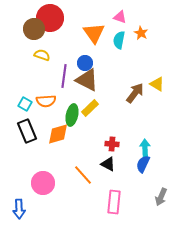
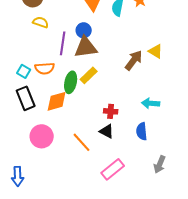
brown triangle: (87, 80) -> (86, 47), turned -35
cyan arrow: (145, 148) -> (151, 103), moved, turned -84
blue semicircle: (143, 164) -> (142, 131), turned -30
pink circle: (43, 183) -> (42, 136), moved
pink rectangle: (114, 202) -> (113, 169), turned 45

